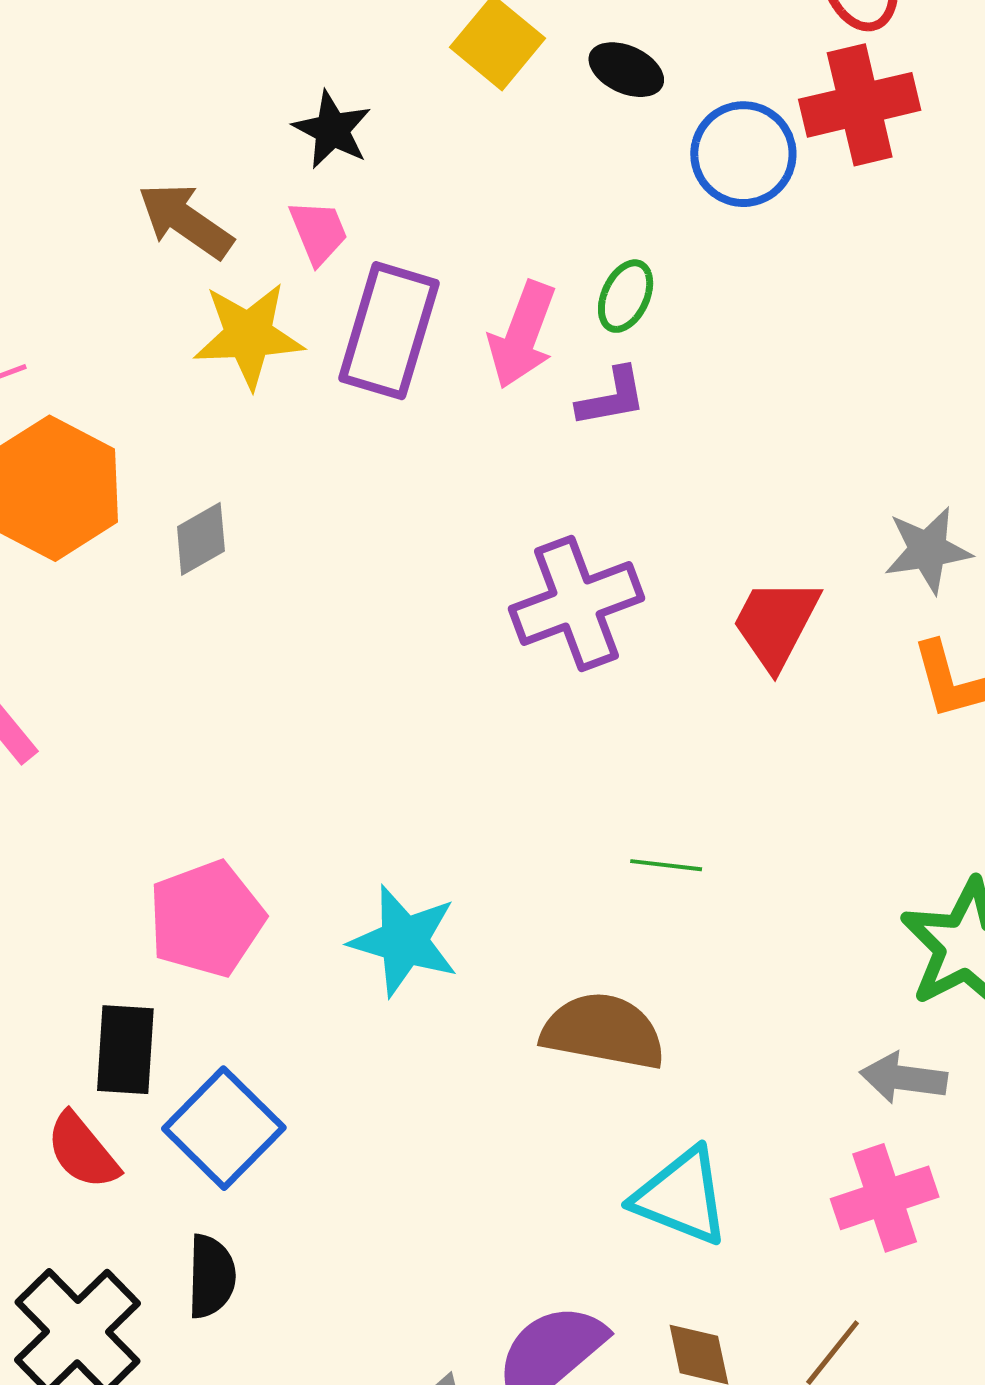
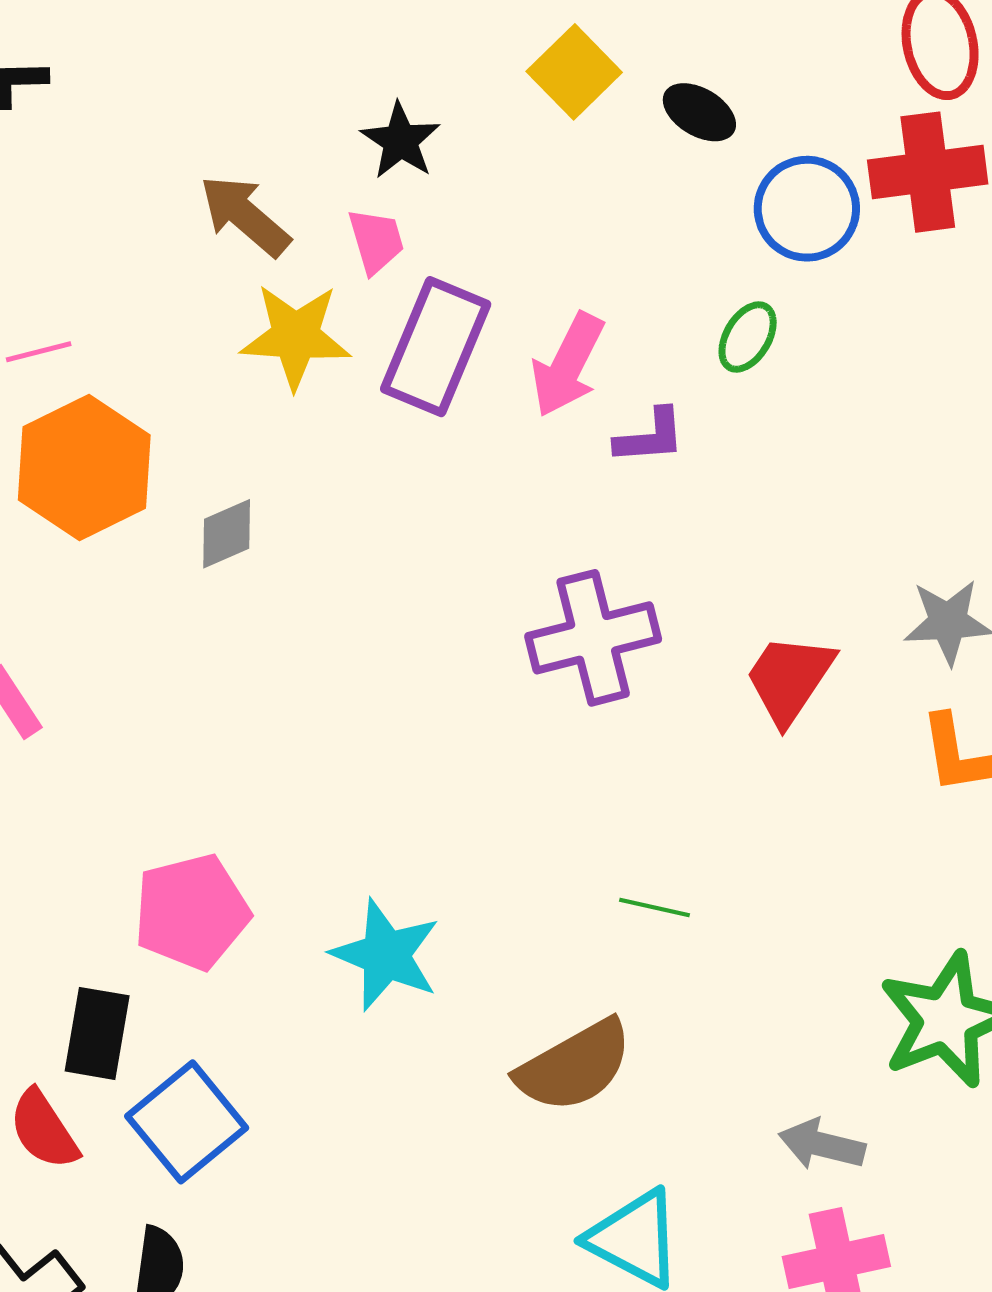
green ellipse: (626, 296) -> (748, 337), moved
brown semicircle: (603, 1031) -> (574, 1066), turned 134
gray arrow: (903, 1078) -> (822, 1145), moved

